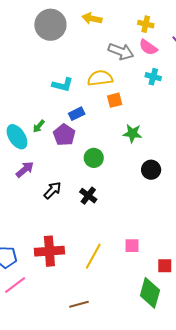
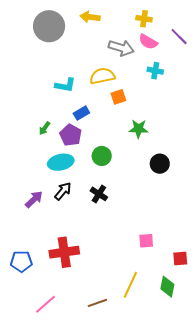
cyan ellipse: (17, 137) -> (61, 162), moved, turned -65
purple arrow: (25, 169) -> (34, 199), moved
yellow line: (93, 256) -> (130, 285), moved
pink line: (15, 285) -> (45, 304), moved
green diamond: (150, 293) -> (167, 287), size x0.7

